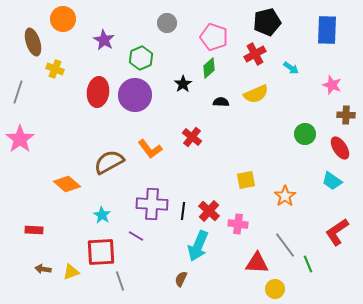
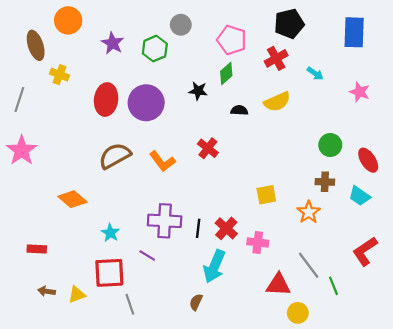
green hexagon: (141, 58) -> (155, 49), moved
black star: (183, 84) -> (198, 91), turned -30
brown cross: (346, 115) -> (325, 182), moved
brown semicircle: (109, 162) -> (115, 156), moved

